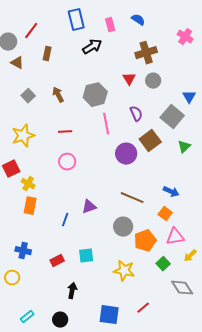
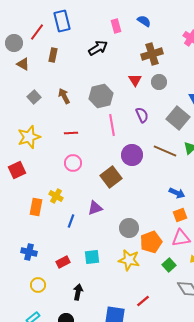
blue rectangle: (76, 20) -> (62, 21), moved
brown square: (150, 141) -> (111, 177), moved
yellow cross: (28, 184) -> (56, 196), moved
brown line: (132, 198) -> (165, 151), moved
orange square: (165, 214) -> (180, 215), moved, turned 32
yellow star: (124, 271) -> (129, 260), moved
yellow circle: (12, 278) -> (38, 285), moved
red line: (143, 308) -> (143, 301), moved

